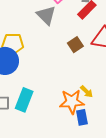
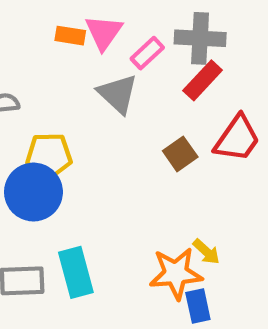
cyan rectangle: (24, 100) -> (76, 272), turned -35

